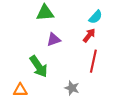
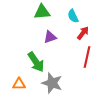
cyan semicircle: (96, 17) -> (73, 16), moved, turned 112
gray star: (72, 88) -> (52, 83), moved, size x1.5

